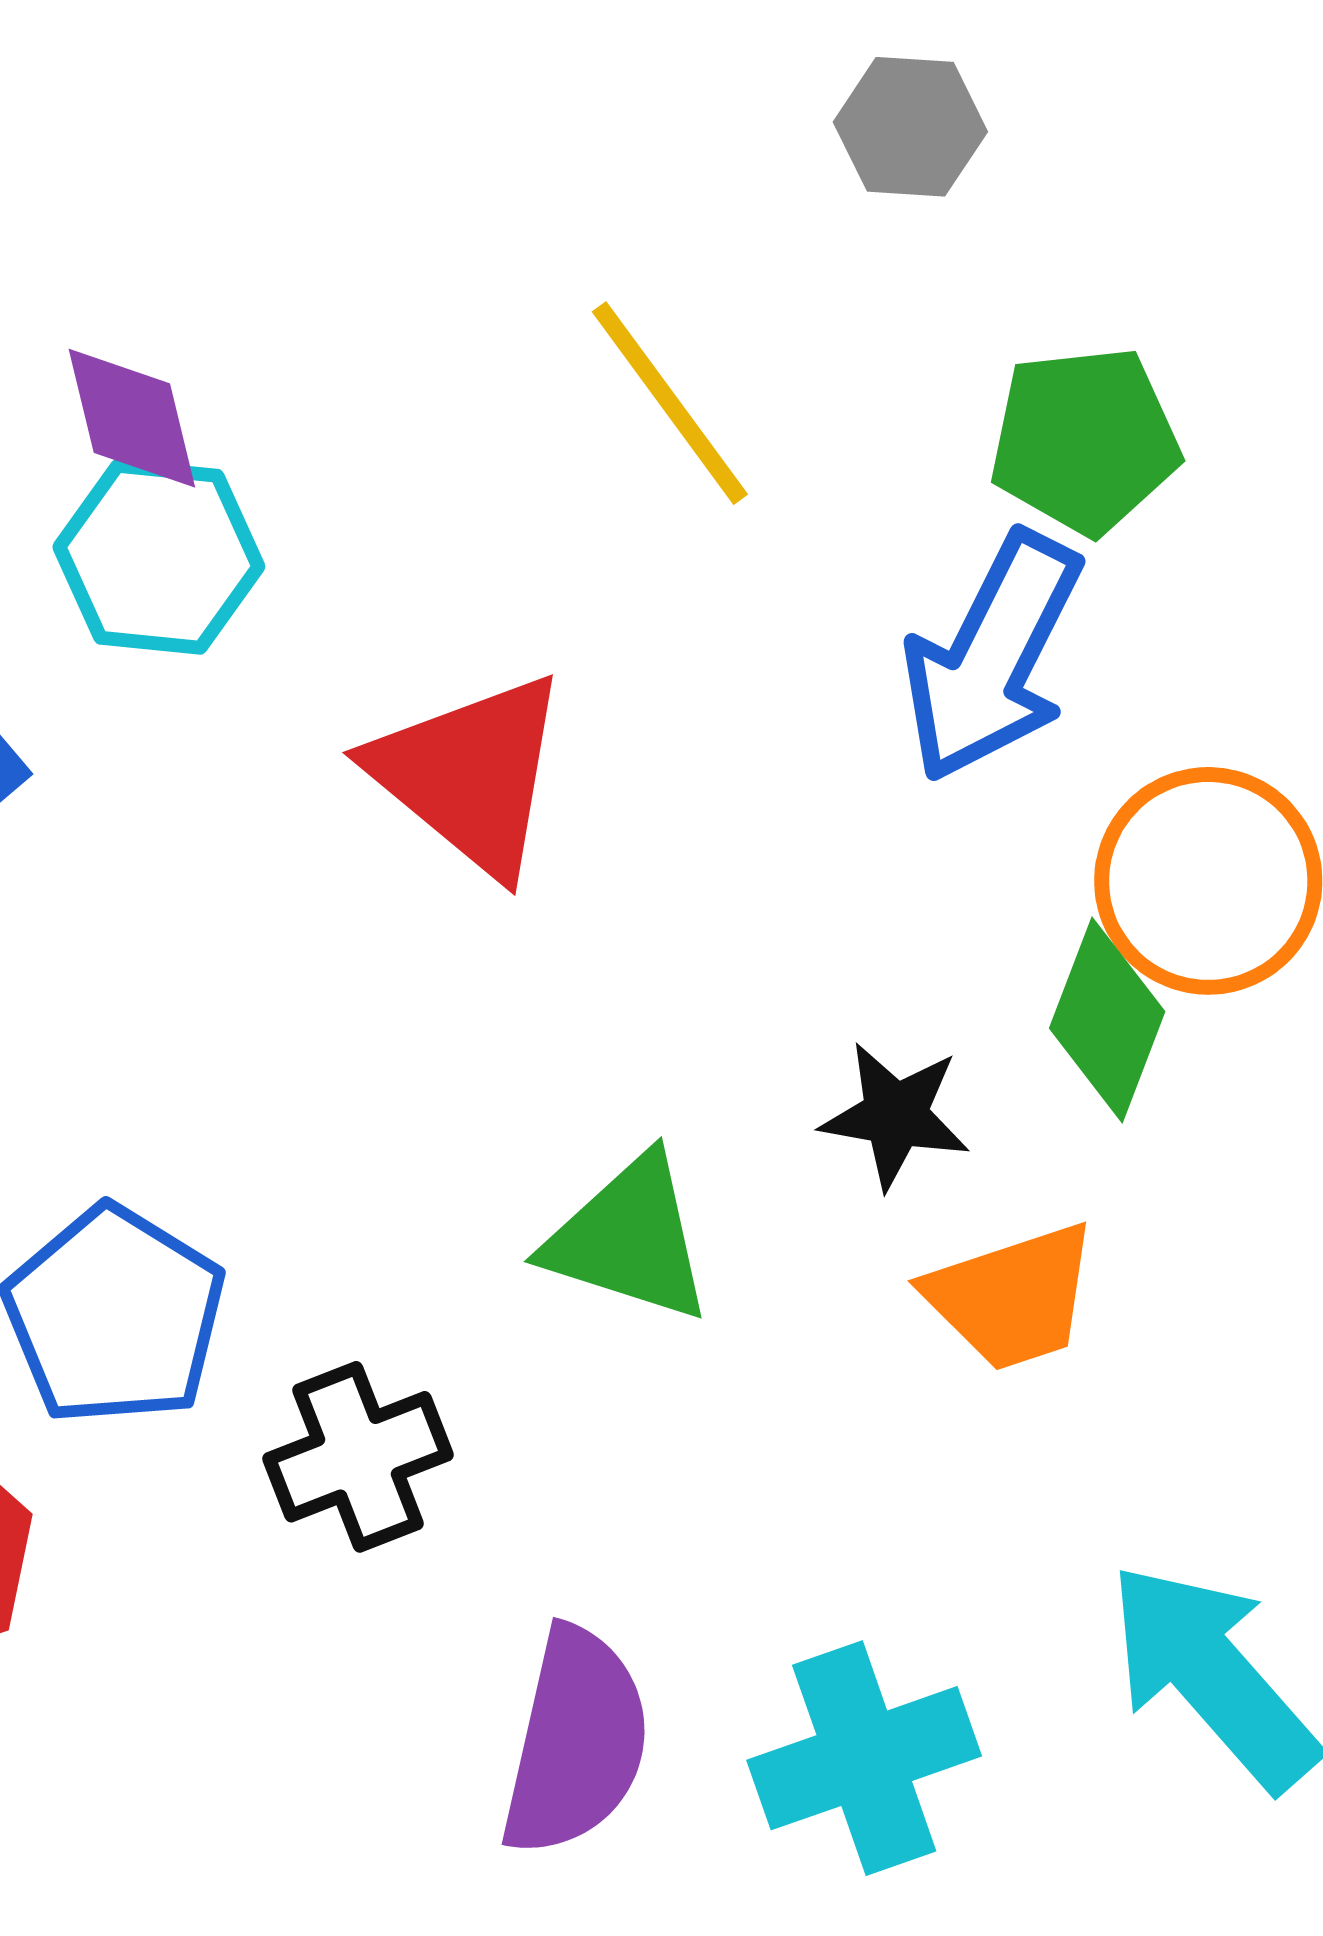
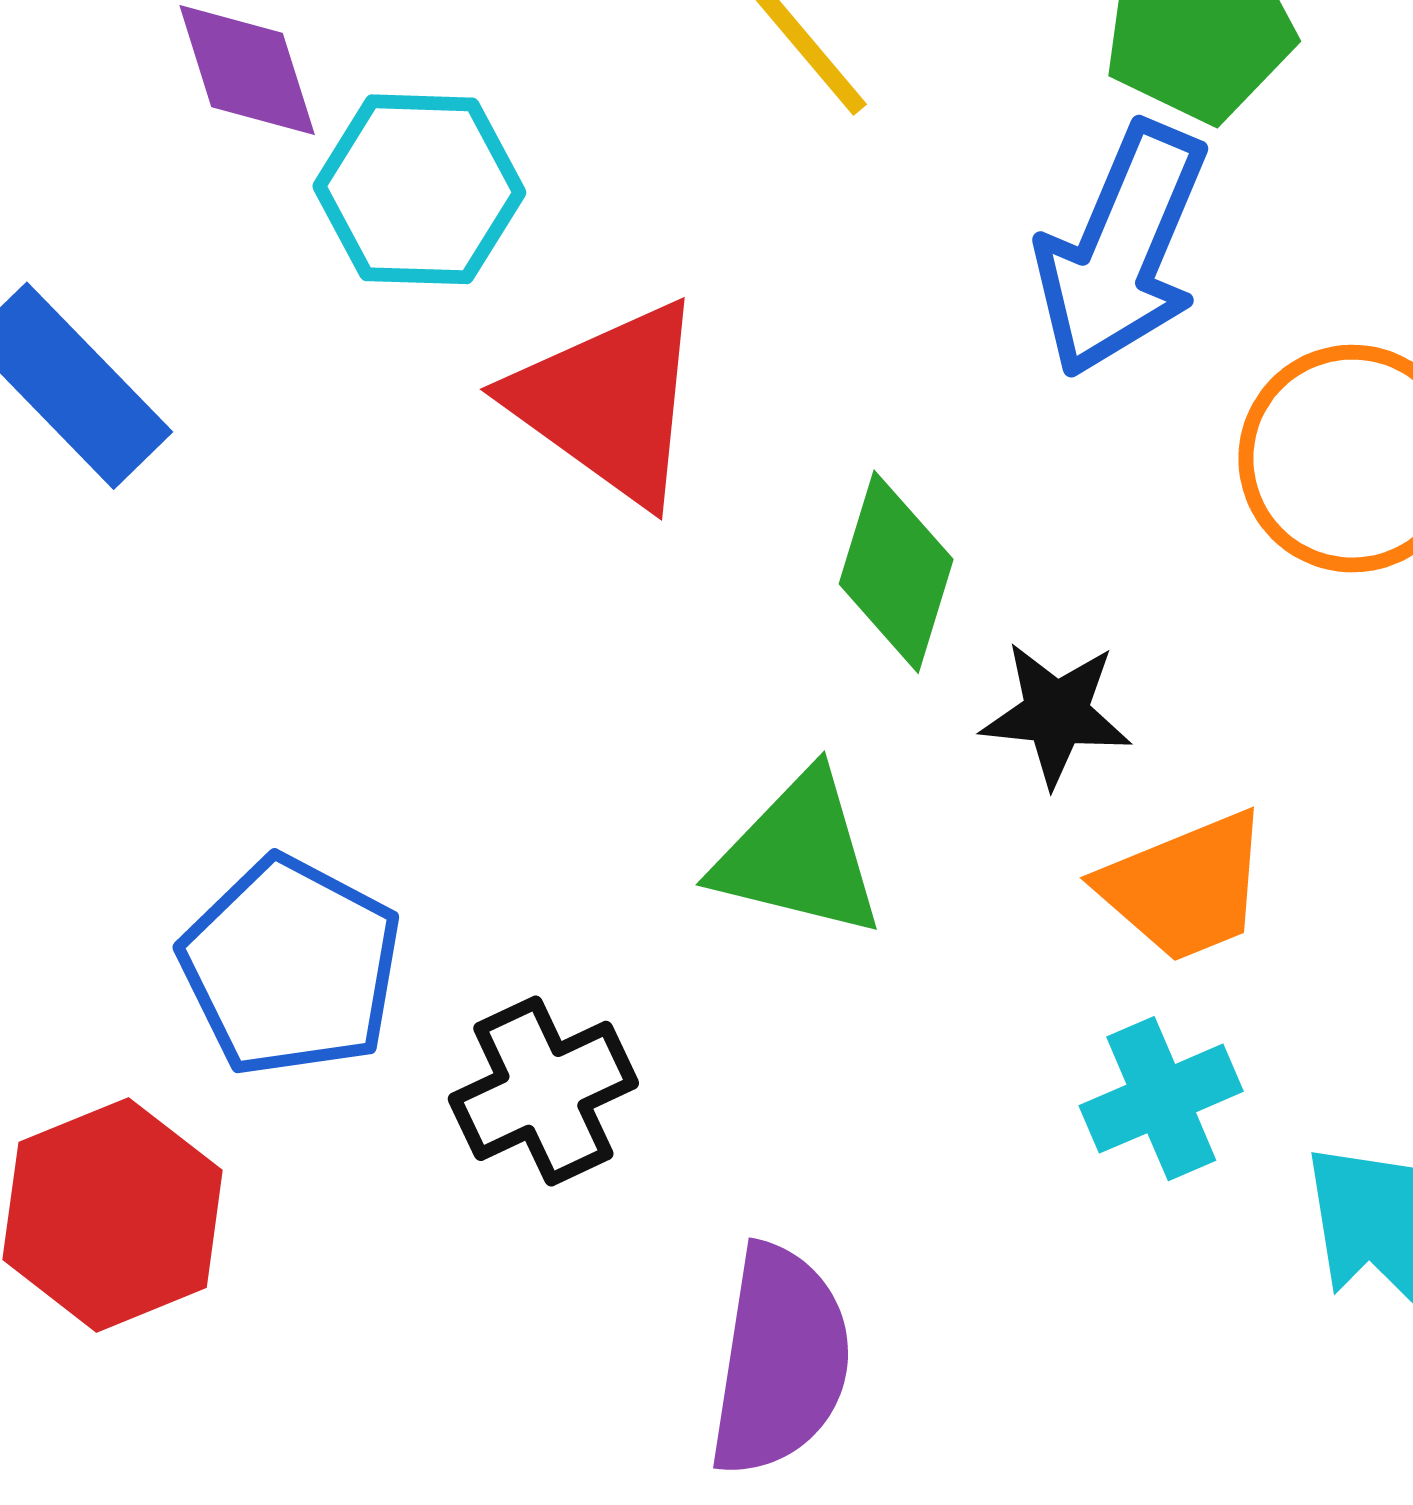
cyan hexagon: (159, 557) -> (419, 189), moved
green diamond: (1107, 1020) -> (896, 572), moved
cyan cross: (864, 1758) -> (1161, 1099), moved, size x0.7

